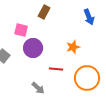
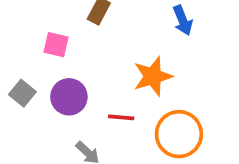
orange star: (73, 47) -> (153, 76), size x1.5
purple circle: (33, 48) -> (69, 97), moved

